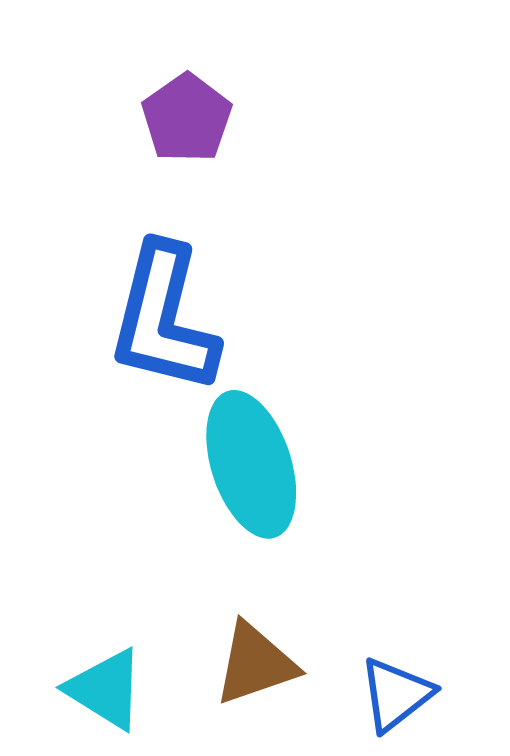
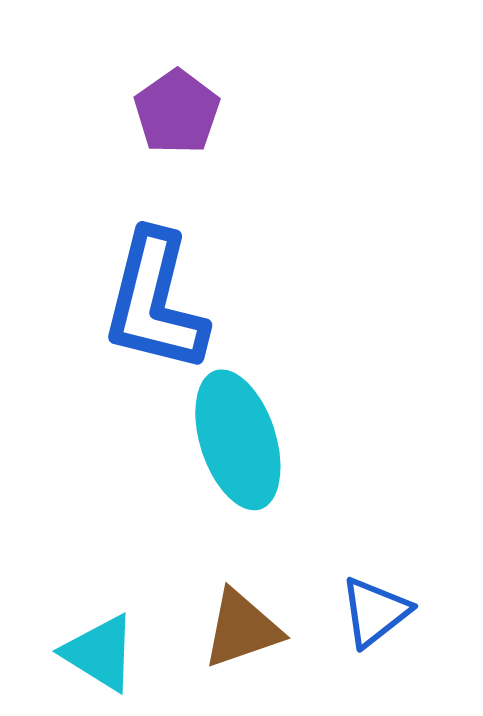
blue triangle: (396, 694) -> (375, 612), moved

